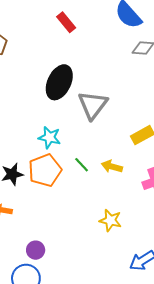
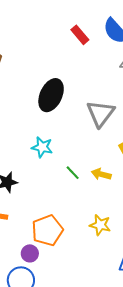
red rectangle: (66, 22) -> (80, 35), moved
gray triangle: (93, 105) -> (101, 114), moved
orange pentagon: (45, 170) -> (47, 230), moved

